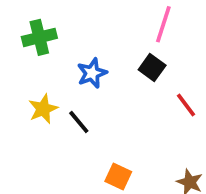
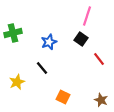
green cross: (39, 37) -> (13, 33), moved
yellow star: (43, 109) -> (17, 82), moved

